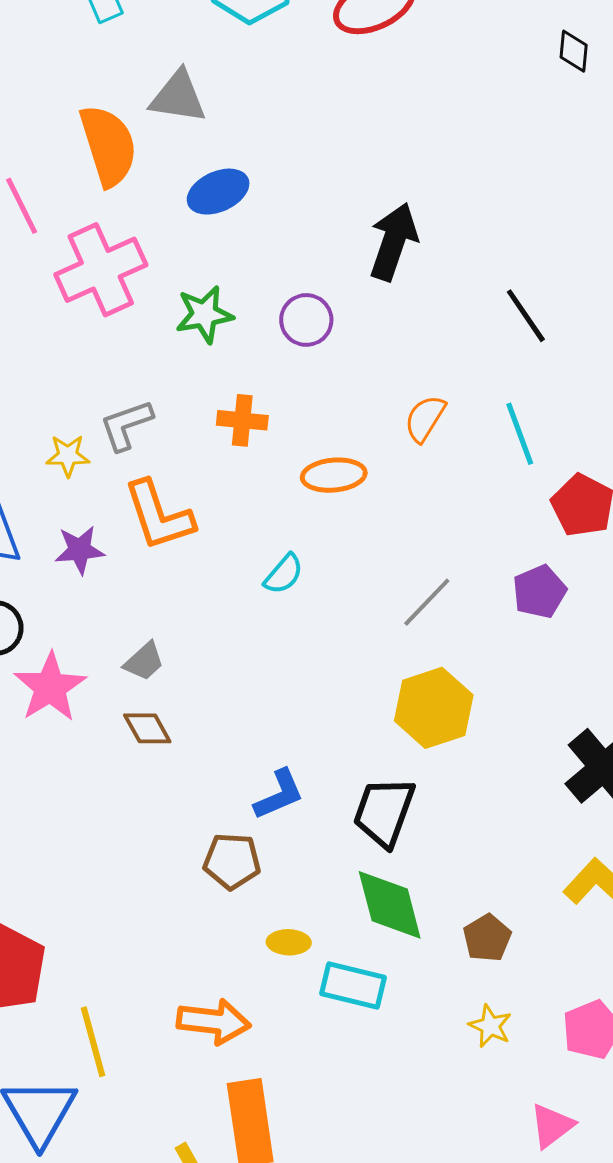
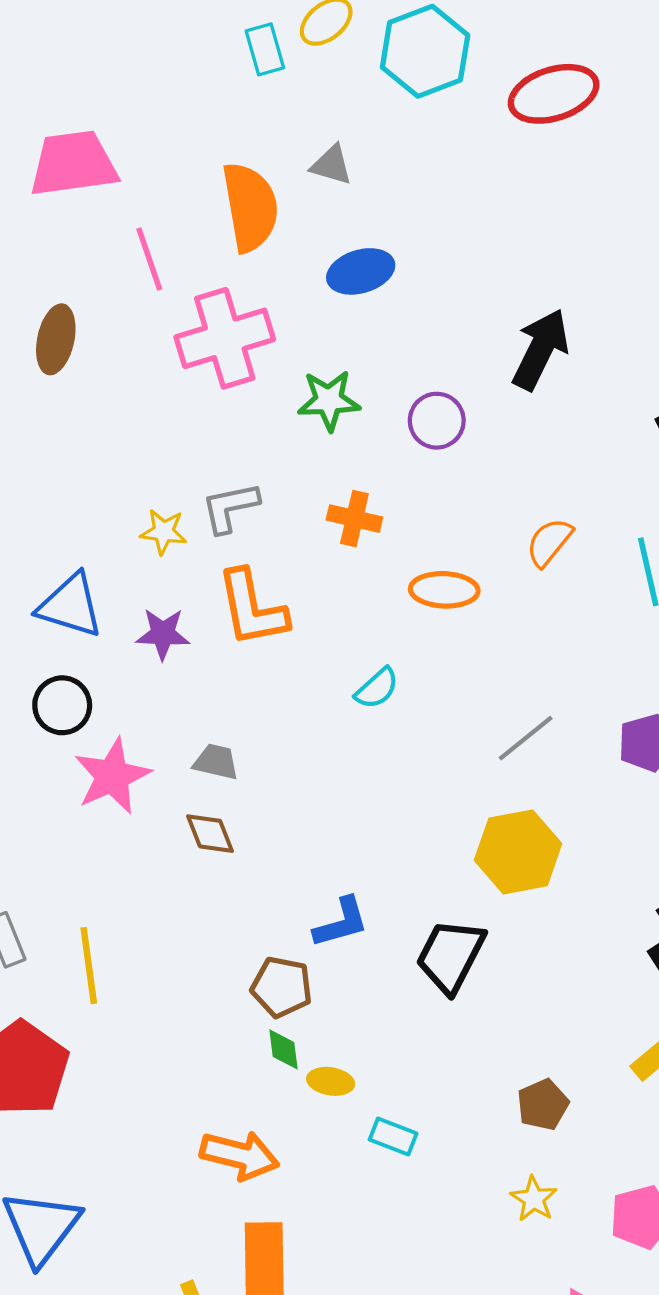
gray triangle: (178, 97) -> (331, 165), size x0.7
gray trapezoid: (144, 661) -> (216, 762), turned -132
green diamond: (390, 905) -> (283, 1049), moved, size x0.5
cyan rectangle: (353, 986) -> (393, 1136), size x0.7
yellow line: (93, 1042) -> (89, 966), moved

